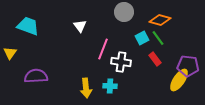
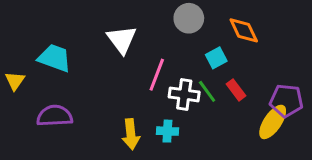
orange diamond: (160, 20) -> (244, 30), turned 50
cyan trapezoid: (28, 26) -> (55, 58), moved
white triangle: (80, 26) -> (122, 40), size x1.5
green line: (158, 38) -> (207, 91), moved

